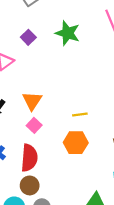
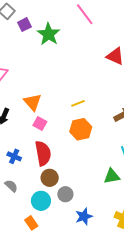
green star: (68, 33) -> (49, 34), turned 30
purple square: (28, 37) -> (24, 25), moved, turned 32

